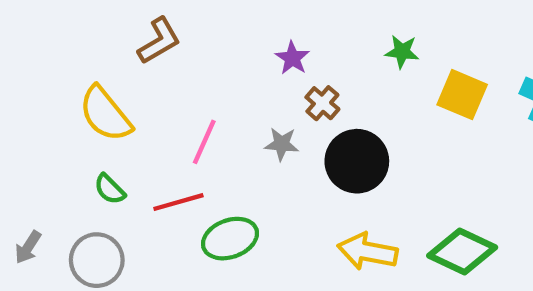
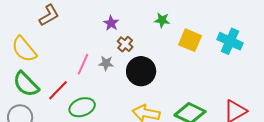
pink line: (204, 142) -> (83, 64), moved
green semicircle: (110, 189) -> (26, 84), size x1.8
red line: (178, 202) -> (58, 90), turned -30

